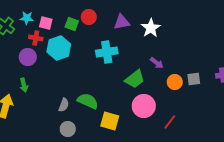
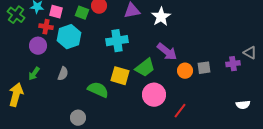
purple arrow: (157, 63) -> (167, 52), size x1.5
green arrow: (24, 85) -> (34, 74), turned 48
gray semicircle: (64, 105) -> (63, 74), moved
yellow square: (110, 121) -> (120, 76), moved

